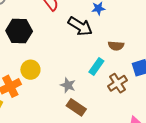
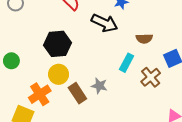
black hexagon: (19, 31) -> (57, 44), moved
brown rectangle: (76, 107) -> (77, 93), moved, turned 30

